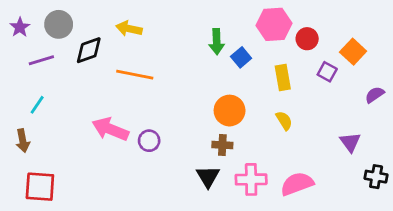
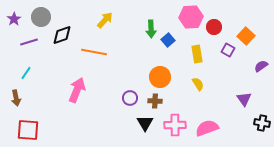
yellow arrow: (129, 29) -> (105, 20), moved, turned 120
pink arrow: (110, 129) -> (77, 90), turned 90
purple circle: (149, 141) -> (130, 98), moved

